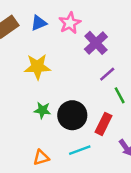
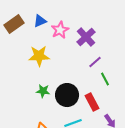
pink star: (70, 23) -> (60, 30), moved
red rectangle: (103, 124) -> (92, 102), turned -54

